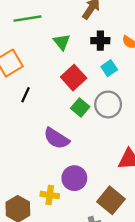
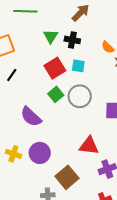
black cross: (100, 41) -> (72, 40), moved
cyan square: (109, 68) -> (78, 66), moved, turned 32
yellow cross: (50, 195) -> (13, 154), moved

